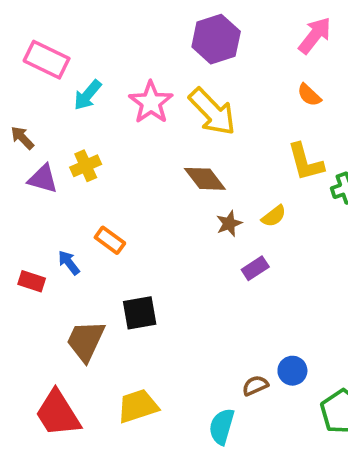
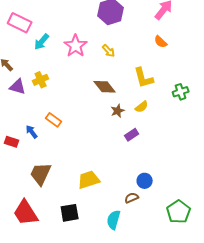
yellow arrow: (212, 112) -> (109, 51), size x0.5
yellow L-shape: (305, 162) -> (144, 78), moved
black square: (140, 313) -> (70, 213), moved
blue circle: (292, 371) -> (145, 181), moved
yellow trapezoid: (138, 406) -> (89, 180), moved

